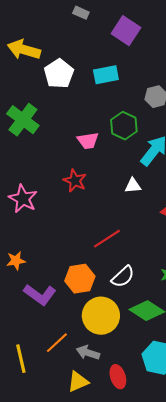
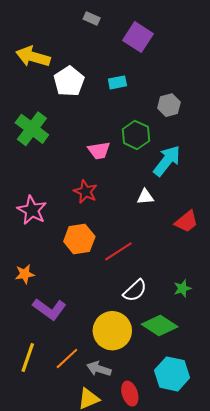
cyan rectangle: (106, 75) -> (117, 82), size x0.7
orange hexagon: (80, 279) -> (79, 239), moved
yellow line: (21, 359) -> (28, 357), moved, turned 32

